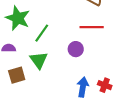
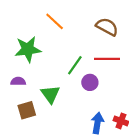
green star: (18, 18) -> (28, 49), turned -30
green line: (42, 33) -> (75, 65), moved

